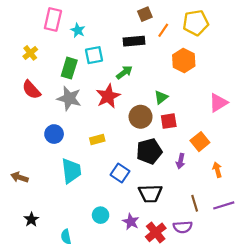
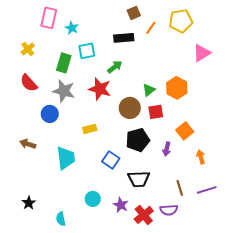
orange hexagon: (184, 61) -> (177, 88), moved
red star: (108, 96) -> (100, 89), turned -30
pink triangle: (218, 103) -> (202, 53), moved
blue circle: (54, 134) -> (50, 114), moved
brown arrow: (19, 177) -> (28, 144), moved

